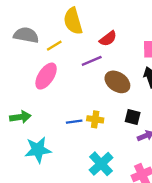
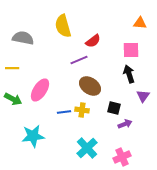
yellow line: (54, 46) -> (12, 68), moved, turned 32
pink ellipse: (46, 76) -> (40, 90), moved
brown ellipse: (117, 82) -> (90, 86), moved
green arrow: (20, 117) -> (13, 99), moved, turned 36

